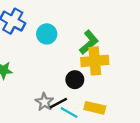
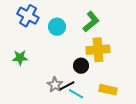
green L-shape: (89, 42) -> (91, 22), moved
yellow rectangle: (95, 108) -> (108, 90), moved

